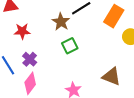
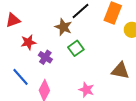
purple cross: (30, 59) -> (45, 57), moved

